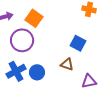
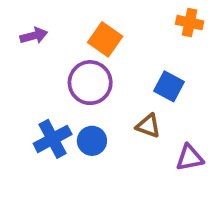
orange square: (34, 18) -> (105, 39), moved
purple circle: (22, 40) -> (90, 83), moved

